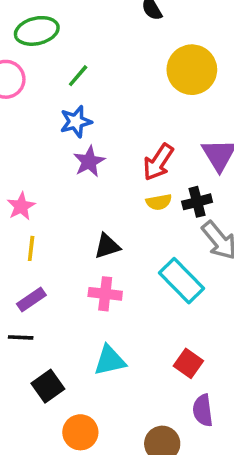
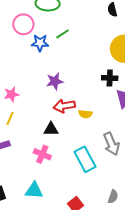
blue star: (76, 122) -> (40, 43), moved
red arrow: (158, 162) -> (64, 106), moved, turned 30
black cross: (197, 202) -> (110, 78), moved

